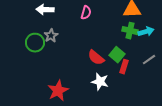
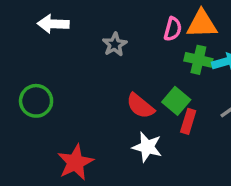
pink semicircle: (86, 13) -> (173, 29), moved
gray star: (51, 36) -> (115, 44), moved
green circle: (35, 43) -> (36, 101), moved

